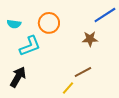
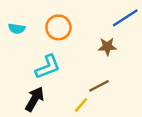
cyan L-shape: (30, 46) -> (48, 67), moved
black arrow: (18, 77) -> (35, 99), moved

